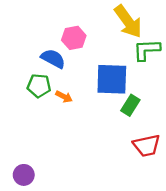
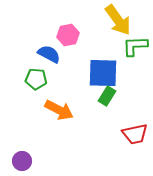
orange arrow: (64, 97) -> (59, 110), moved, size x1.8
green rectangle: (130, 105) -> (107, 96), moved

